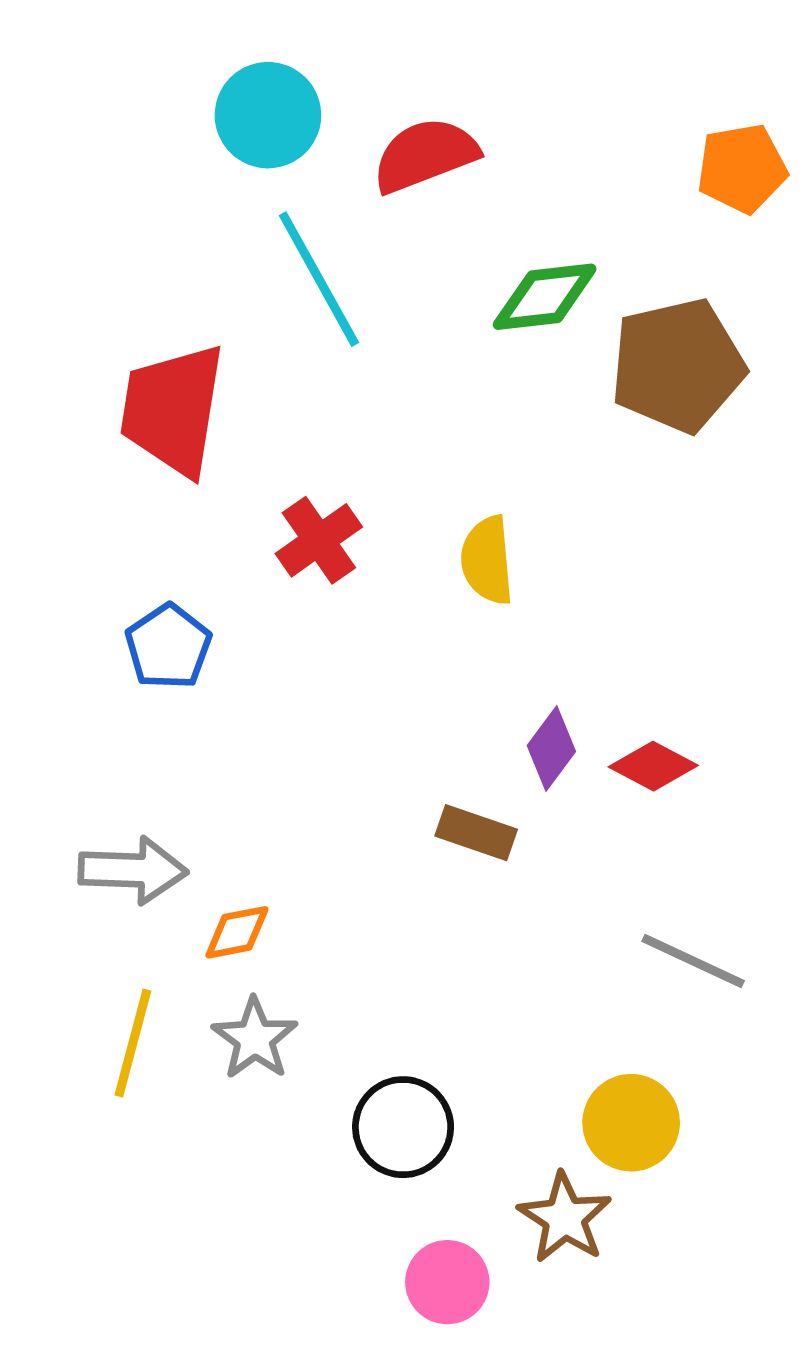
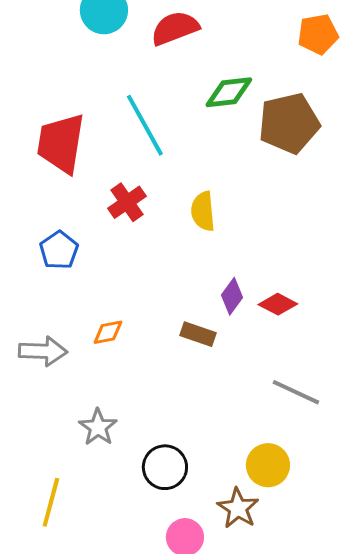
cyan line: (319, 279) -> (145, 125), moved
orange diamond: (237, 932) -> (108, 332), moved
yellow line: (133, 1043) -> (51, 502), moved

